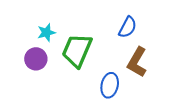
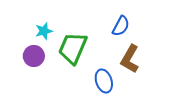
blue ellipse: (110, 85) -> (104, 81), turned -30

